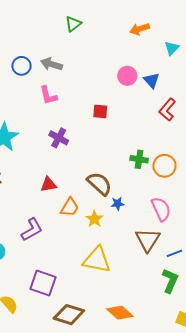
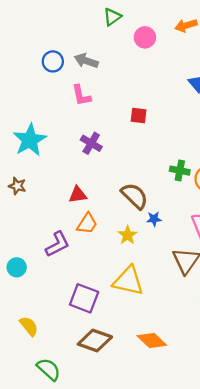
pink circle: (127, 76) -> (145, 37), moved
orange trapezoid: (70, 207) -> (87, 224), moved
purple square: (43, 283) -> (84, 298), moved

